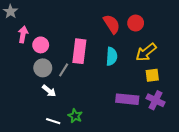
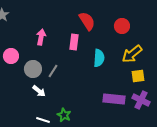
red semicircle: (112, 24) -> (87, 21), moved
pink arrow: (23, 34) -> (41, 37), moved
pink circle: (41, 45) -> (11, 56), moved
pink rectangle: (79, 51) -> (74, 42), moved, size x0.7

